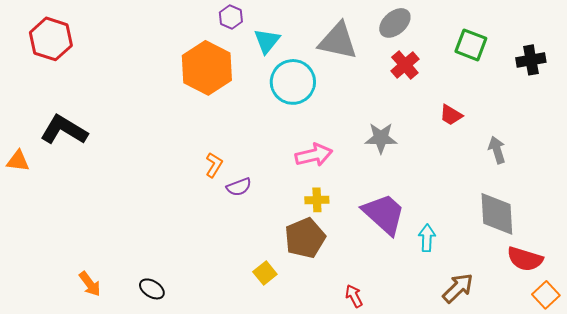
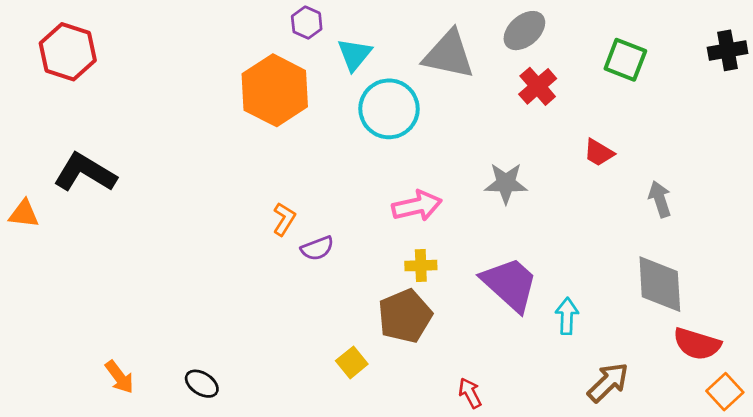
black cross: (531, 60) -> (728, 50), moved

